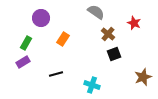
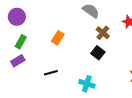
purple circle: (41, 18) -> (17, 17), moved
black square: (114, 54) -> (98, 53), moved, turned -32

